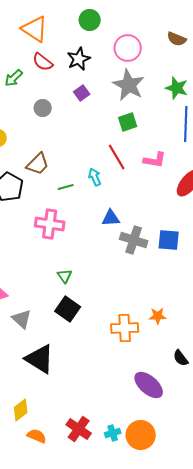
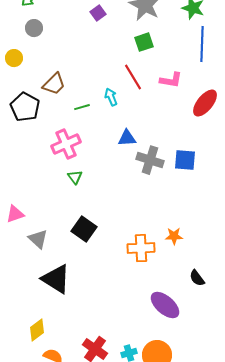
gray circle: (43, 108) -> (34, 28), moved
pink cross: (50, 224) -> (66, 144), turned -32
green triangle: (65, 276) -> (75, 177), moved

